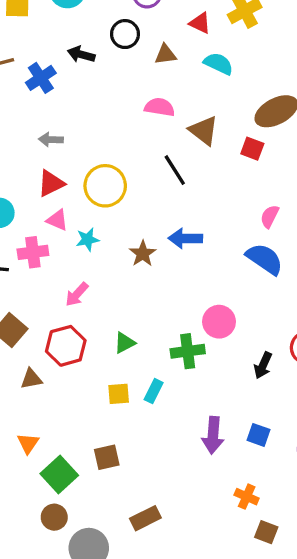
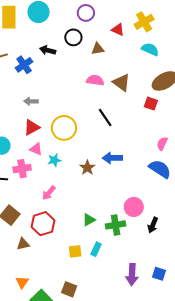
cyan semicircle: (218, 64) -> (150, 49), moved
brown triangle: (204, 131) -> (121, 83), moved
green triangle: (125, 343) -> (89, 220), moved
black arrow: (263, 365) -> (153, 225), moved
brown square: (107, 457) -> (69, 289), turned 35

